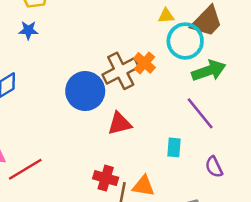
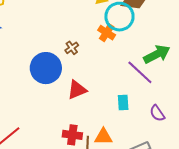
orange cross: (144, 63) -> (107, 33), moved
brown cross: (121, 71) -> (72, 48), size x0.5
green arrow: (209, 71) -> (157, 54), moved

